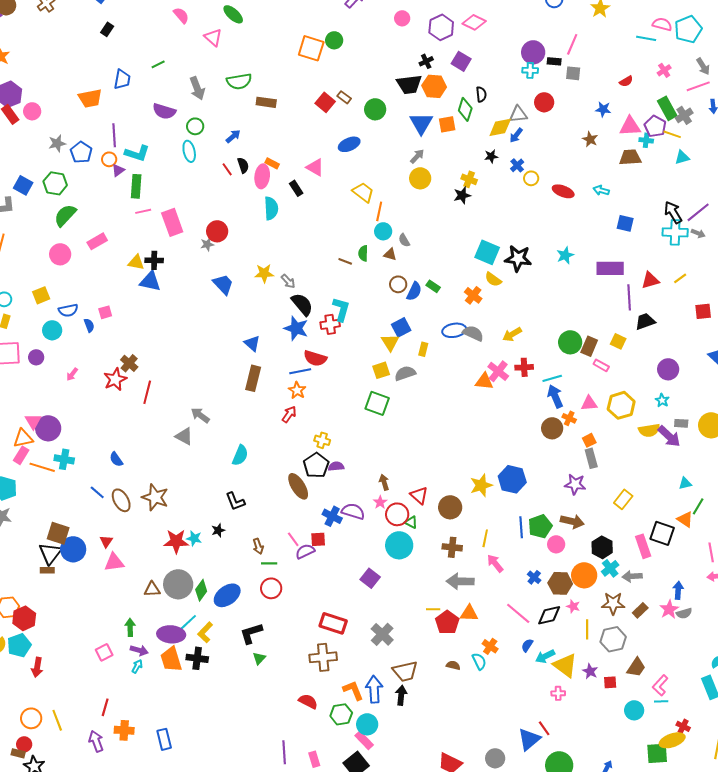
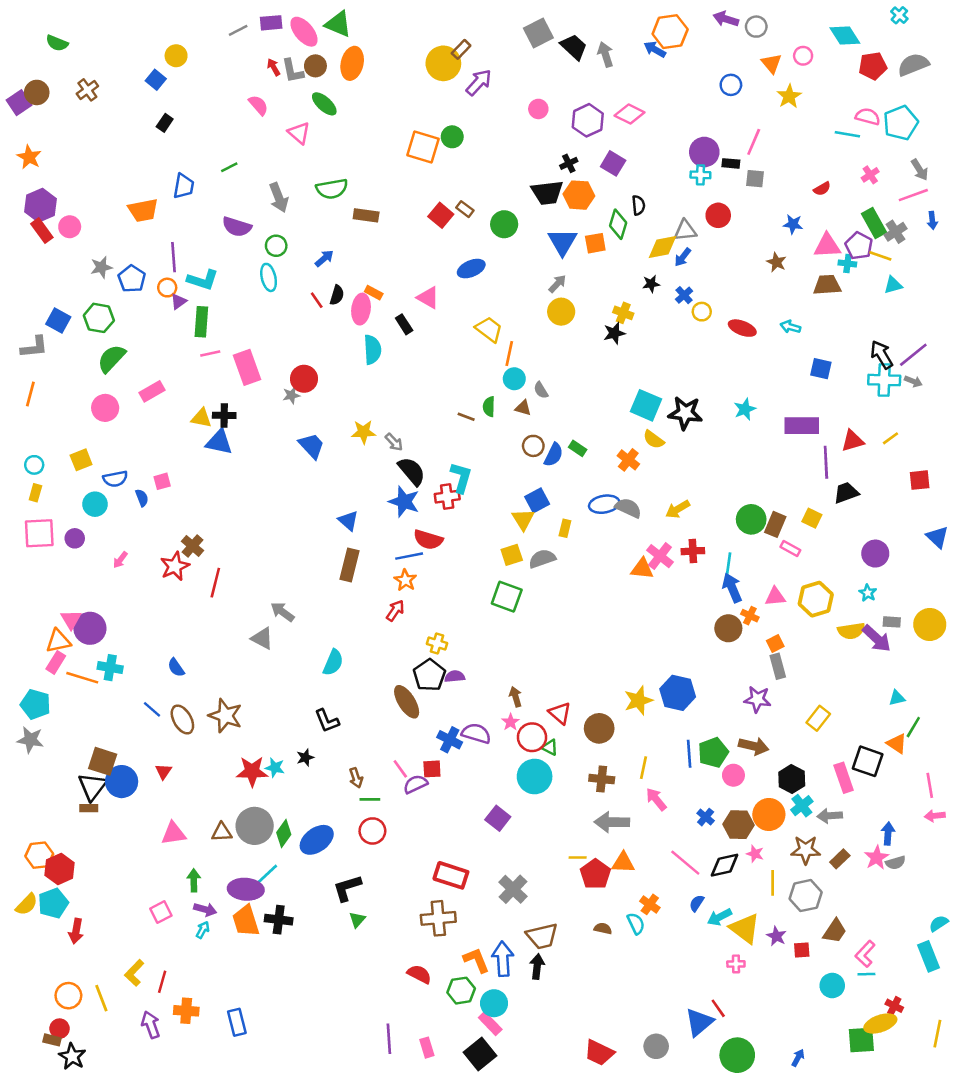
black semicircle: (243, 165) -> (337, 295), turned 35
cyan line: (552, 378) -> (728, 565), turned -66
pink triangle: (114, 562) -> (174, 833), moved
yellow L-shape: (205, 632) -> (134, 973), moved

